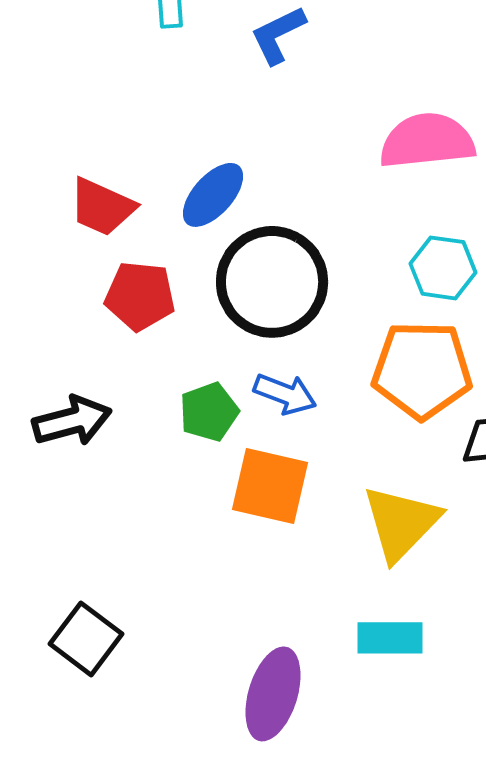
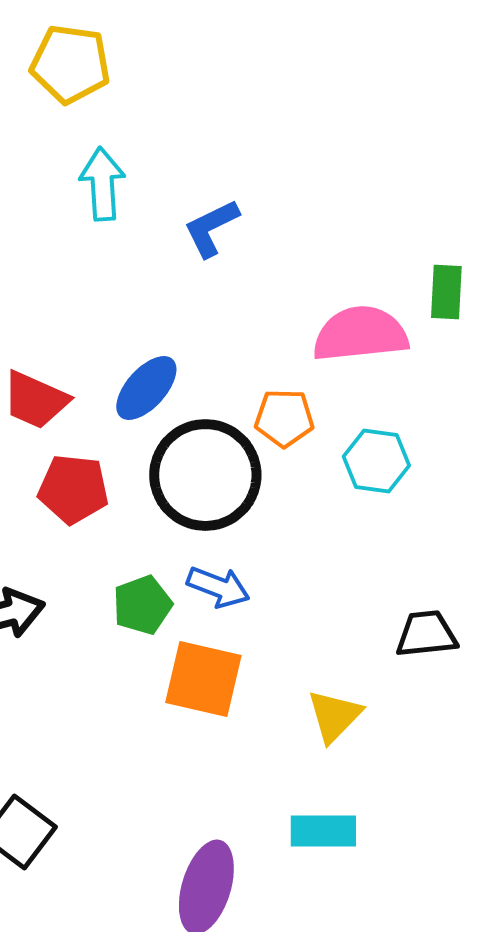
orange pentagon: (422, 370) -> (284, 418), moved, size x0.6
yellow triangle: (401, 523) -> (334, 716), size x0.7

